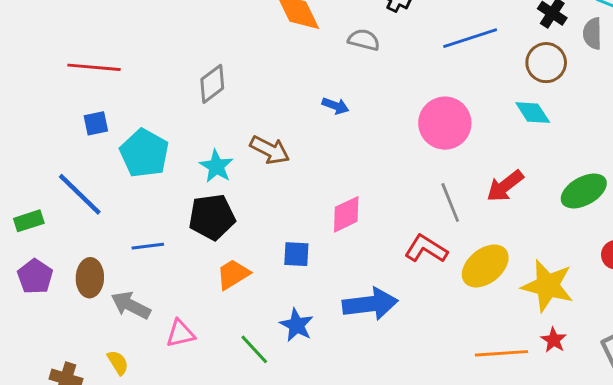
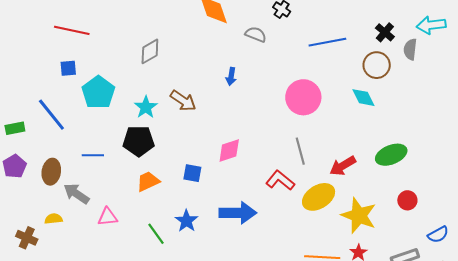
blue arrow: (335, 106) -> (231, 76), turned 72
red arrow: (505, 186) -> (343, 166), moved
yellow semicircle: (118, 363) -> (53, 219), moved, turned -72

